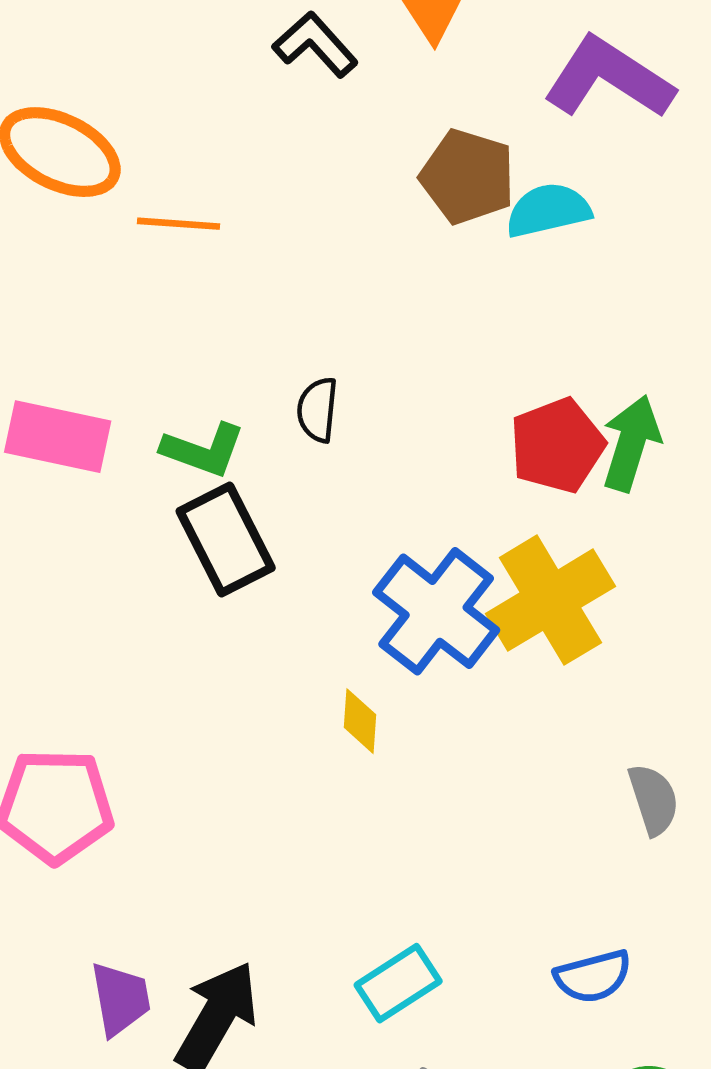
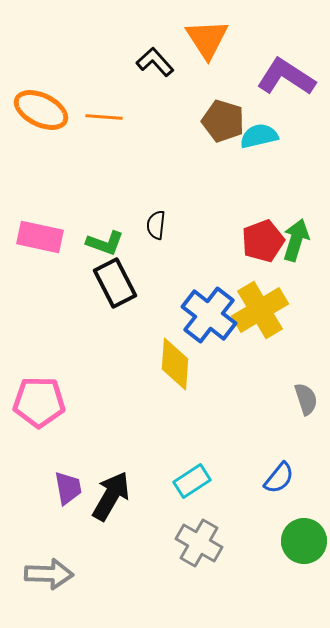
orange line: (179, 224) -> (104, 117), moved
yellow diamond: (360, 721) -> (175, 364), size x1.8
blue semicircle: (593, 976) -> (279, 478), turned -36

